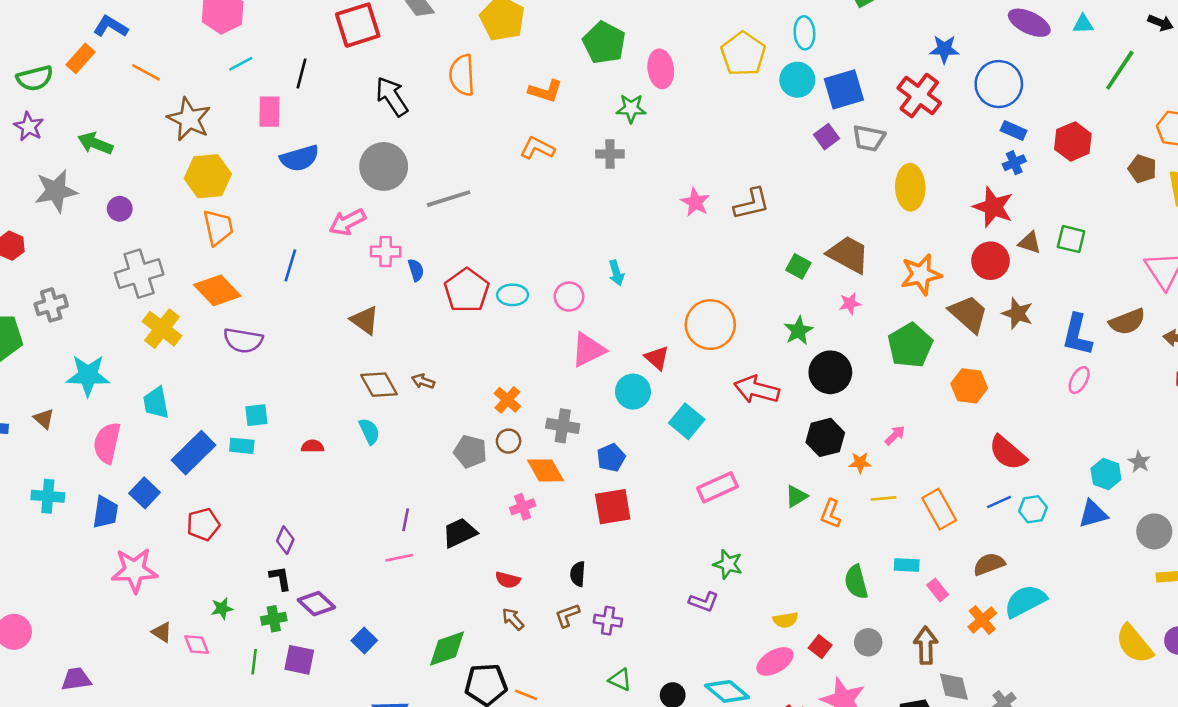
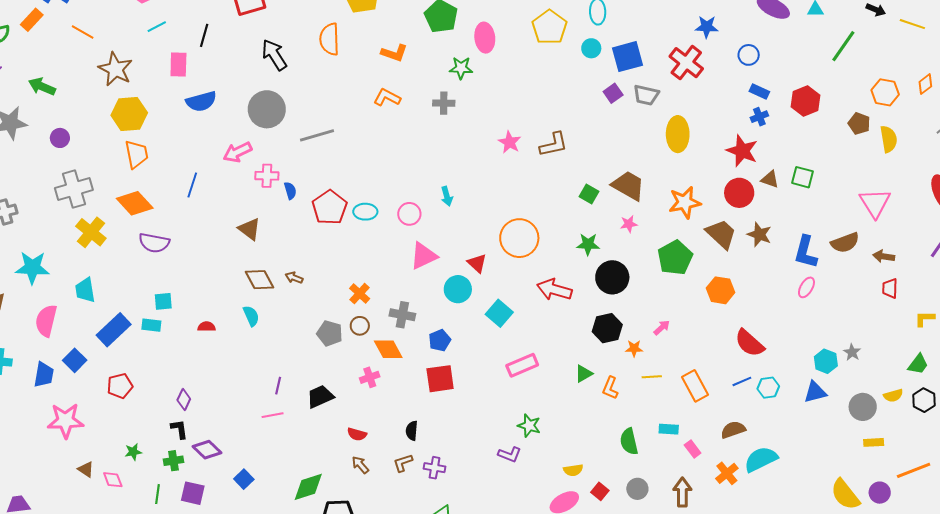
cyan circle: (797, 80) -> (591, 48), size x0.7
blue circle: (999, 84) -> (749, 55), size x0.6
green star: (798, 331) -> (588, 244), turned 30

